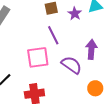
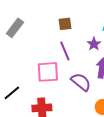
purple star: (75, 14) -> (94, 44), moved

